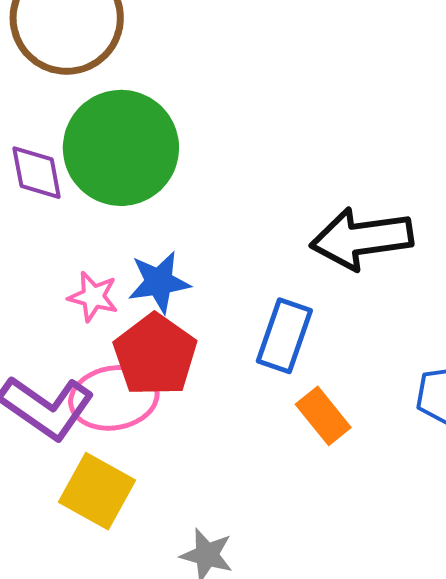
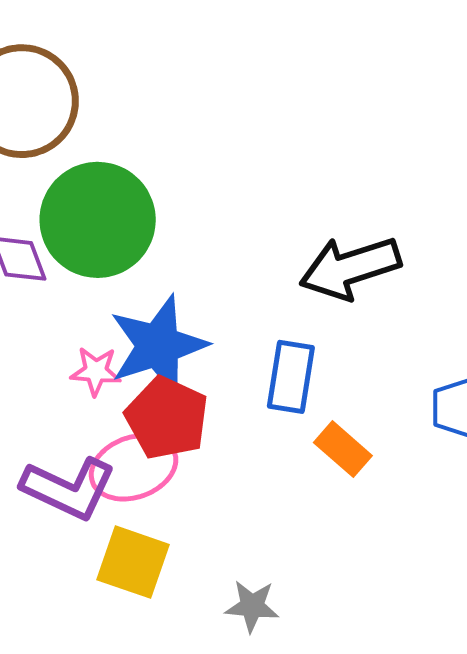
blue star: (159, 282) -> (158, 346), size x1.6

